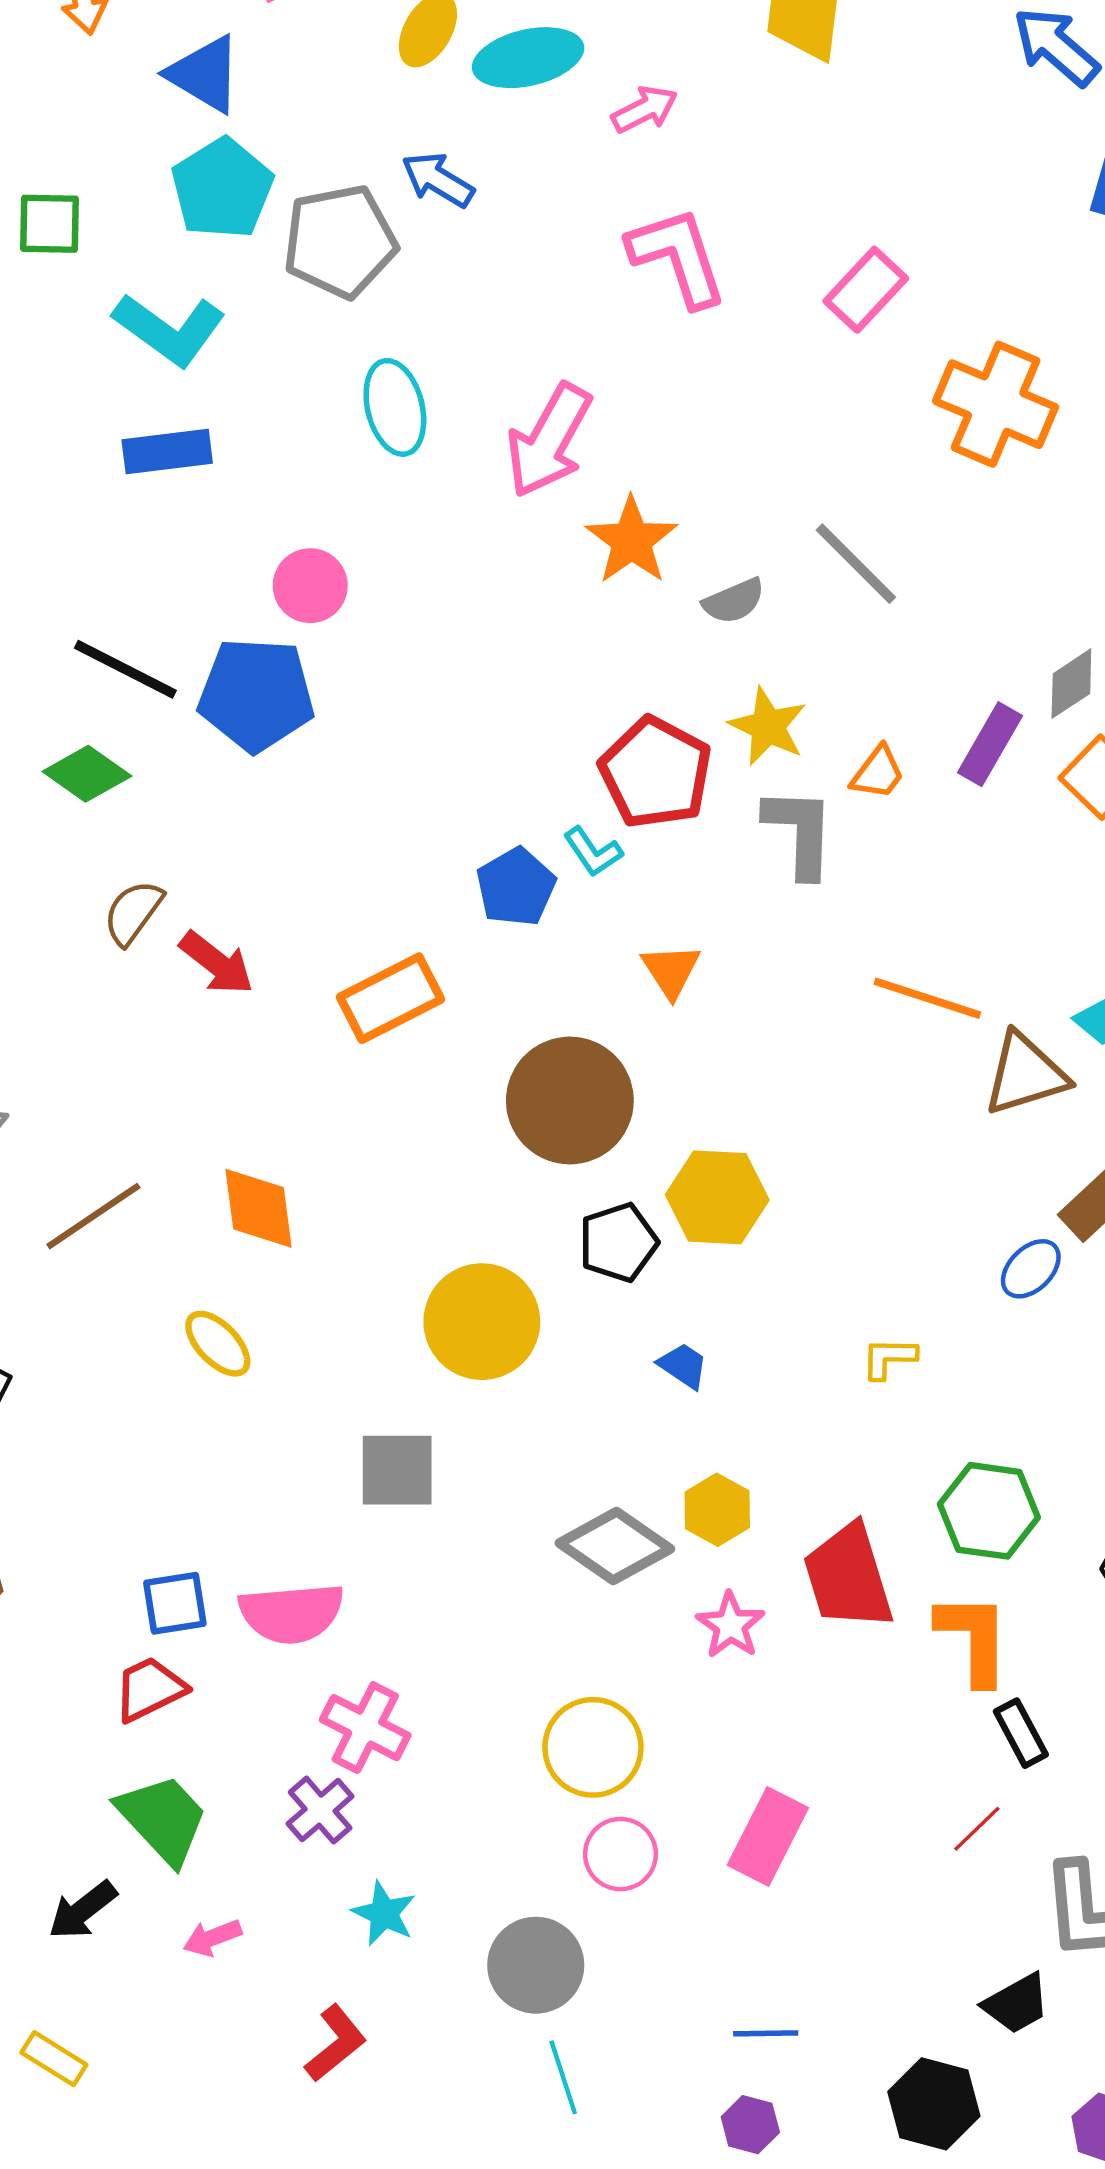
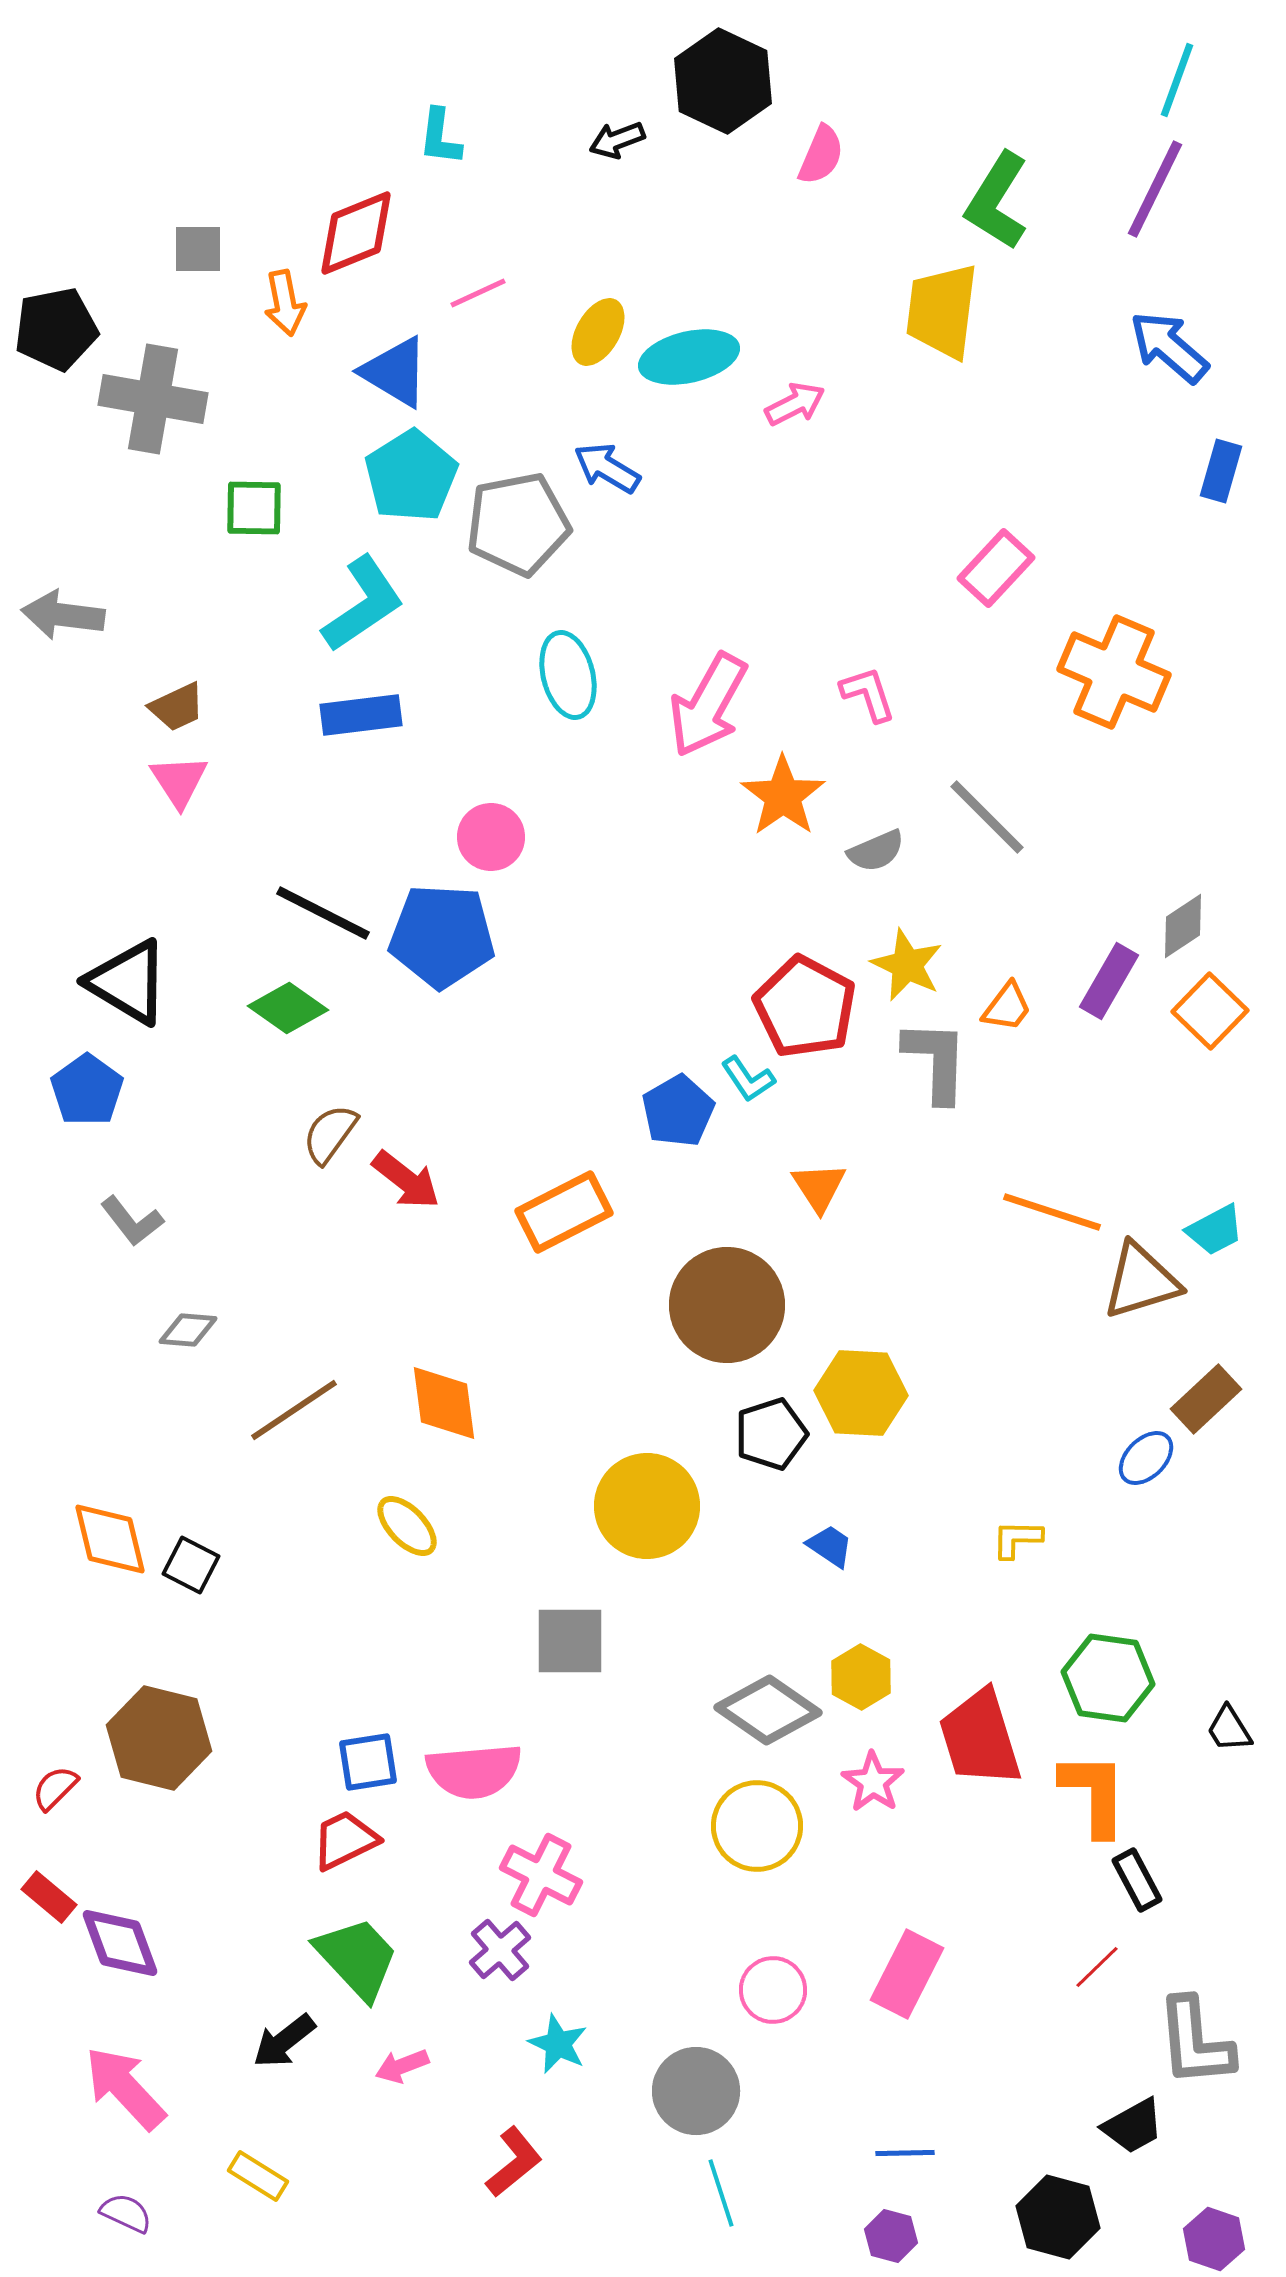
pink L-shape: (678, 257) -> (868, 694), moved, size x0.6
cyan L-shape: (169, 329) -> (363, 604), turned -70
yellow circle: (593, 1747) -> (757, 1826), moved

